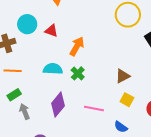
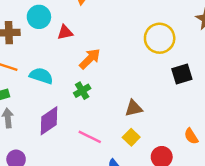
red triangle: (51, 31) -> (65, 32), turned -48
cyan semicircle: (53, 69) -> (41, 76), moved

